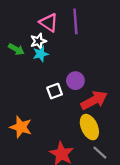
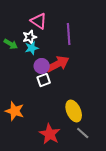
purple line: (75, 21) -> (69, 34), moved
purple circle: (75, 81) -> (42, 66), moved
red arrow: (94, 100) -> (58, 64), moved

